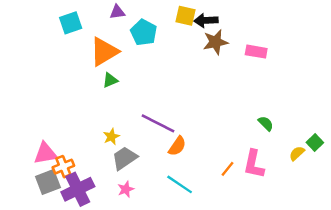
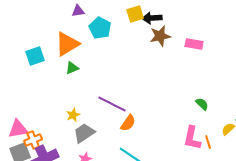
yellow square: (186, 16) -> (135, 14), turned -30
cyan square: (71, 23) -> (35, 56), moved
orange line: (227, 169) -> (208, 142), moved, turned -56

